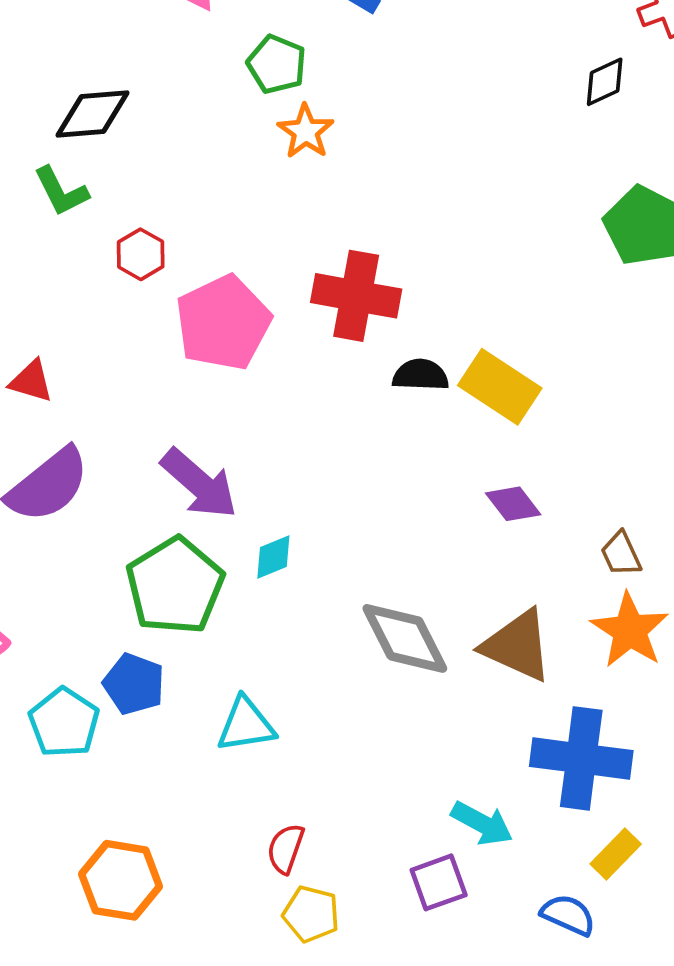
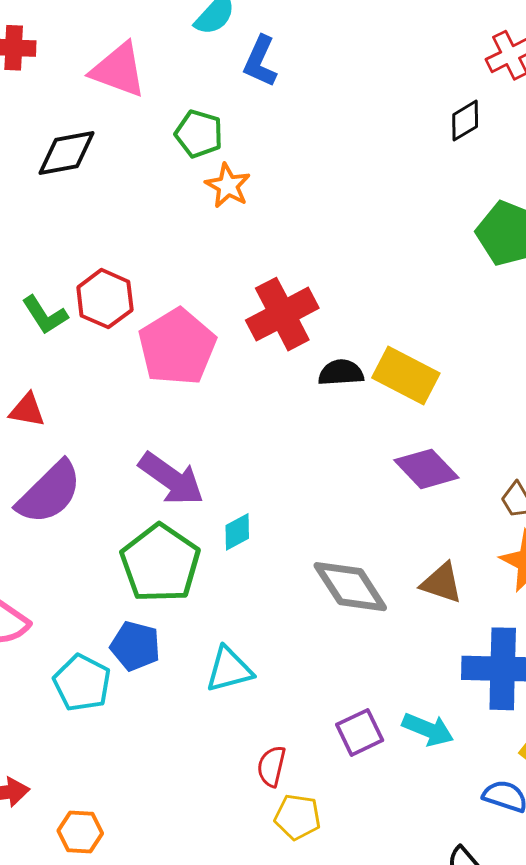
black diamond: (92, 114) -> (66, 153), moved
green L-shape: (61, 191) -> (45, 315), moved
red hexagon: (141, 254) -> (105, 299), size x1.4
red cross: (356, 296) -> (282, 314), turned -32
purple diamond: (513, 504) -> (426, 469), size x1.4
brown triangle: (517, 646) -> (442, 583), size x0.7
orange hexagon: (121, 880) -> (80, 832), moved, size x0.7
purple square: (439, 882) -> (360, 732), moved

